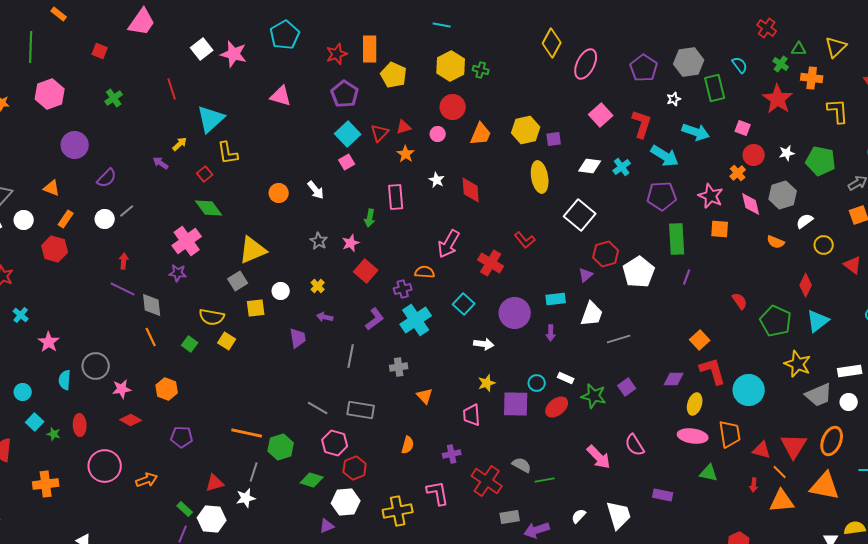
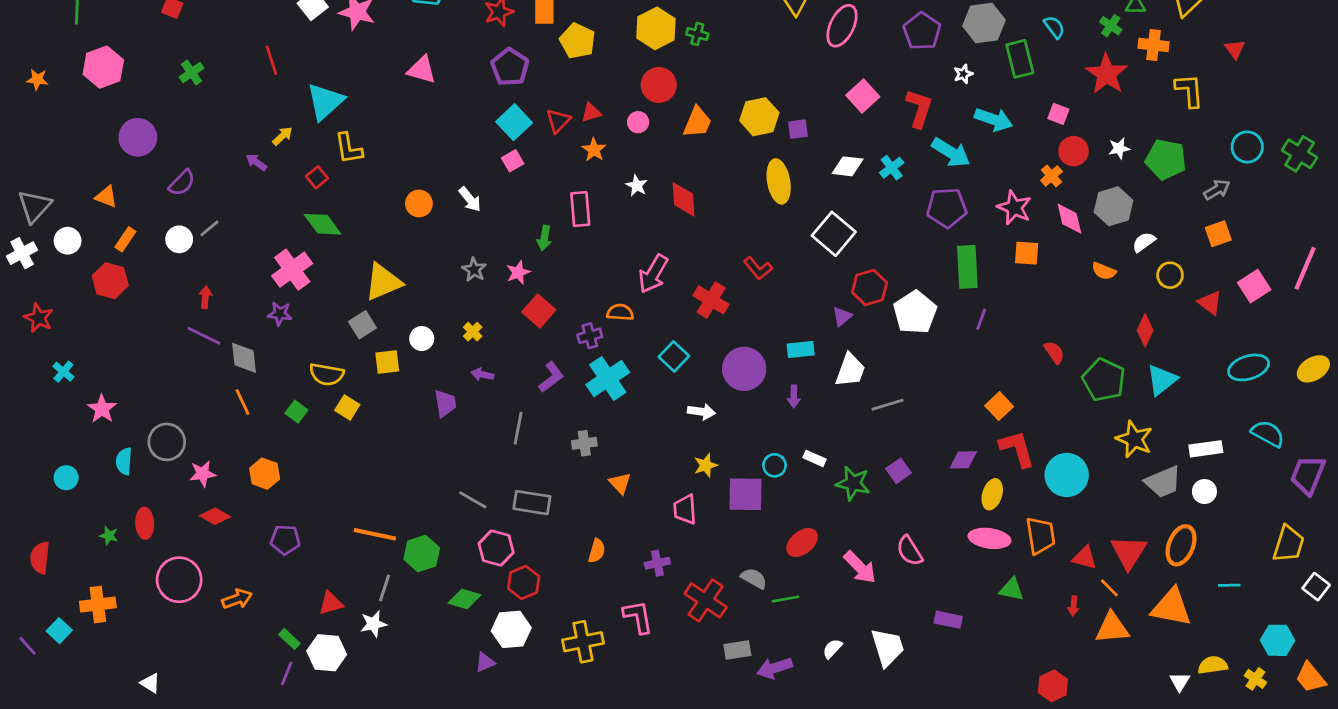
red ellipse: (557, 407) -> (802, 543), moved
cyan square: (35, 422) -> (59, 631), moved

